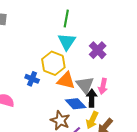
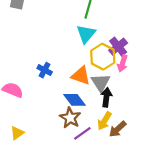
yellow hexagon: (53, 63) -> (103, 57), moved
pink arrow: (103, 86) -> (123, 63), moved
blue diamond: (76, 104) -> (75, 100), moved

